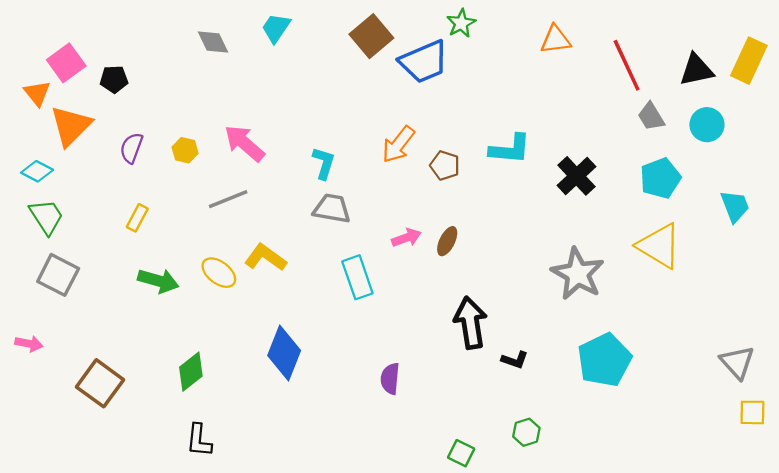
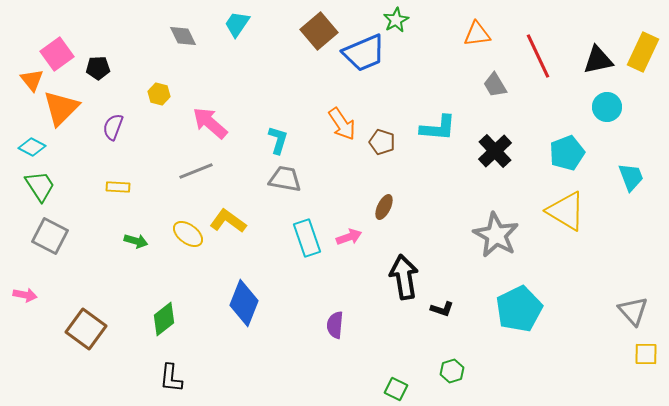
gray trapezoid: (651, 117) -> (495, 85), moved
orange arrow: (398, 144) -> (342, 124), turned -72
yellow hexagon: (185, 150) -> (159, 94), moved
yellow rectangle: (137, 218) -> (118, 187), turned 65
pink arrow: (406, 238) -> (349, 237), moved
green arrow: (158, 281) -> (136, 241), size x0.7

